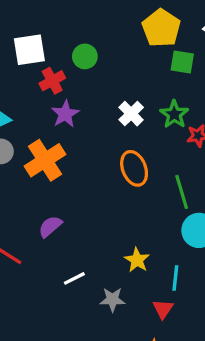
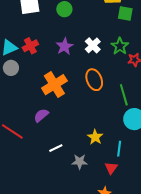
red cross: (52, 81) -> (30, 46), moved
purple star: (65, 114) -> (65, 46), moved
orange cross: (45, 160) -> (54, 85), moved

